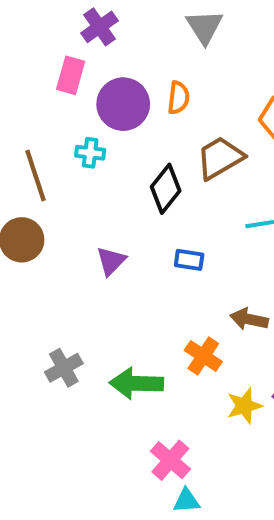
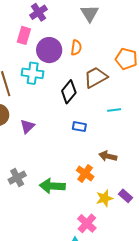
cyan cross: (90, 153) -> (33, 73), size x1.5
purple triangle: (111, 261) -> (27, 126), moved
pink cross: (170, 460) -> (87, 223), moved

